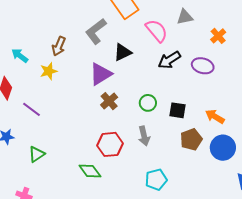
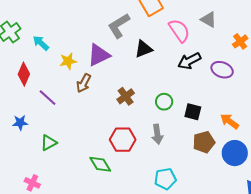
gray triangle: (185, 17) -> (209, 19), turned 36
brown arrow: (59, 46) -> (84, 83), moved
purple triangle: (101, 74) -> (99, 55), moved

